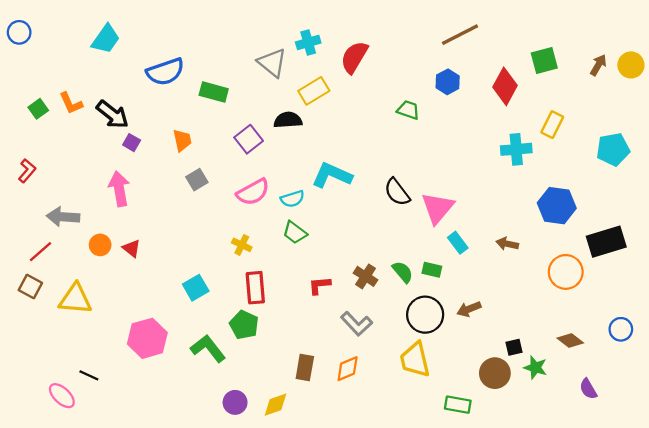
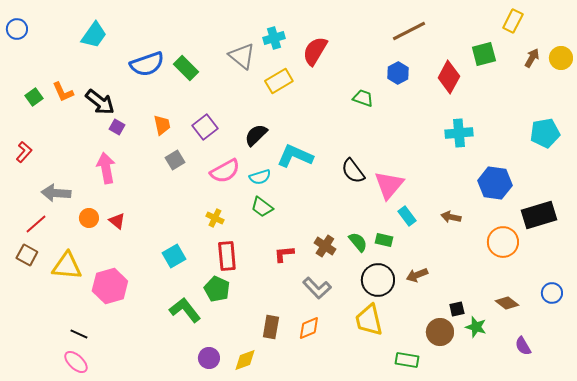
green rectangle: (214, 92) -> (186, 68), moved, turned 30
black semicircle: (288, 120) -> (256, 135), moved, turned -40
yellow rectangle: (552, 125) -> (513, 21), moved
purple square: (249, 139) -> (205, 127), moved
pink hexagon: (147, 338) -> (110, 286), moved
pink ellipse: (62, 396) -> (76, 362), moved

